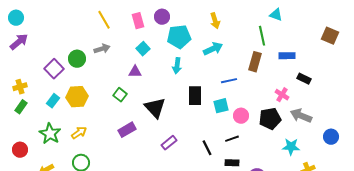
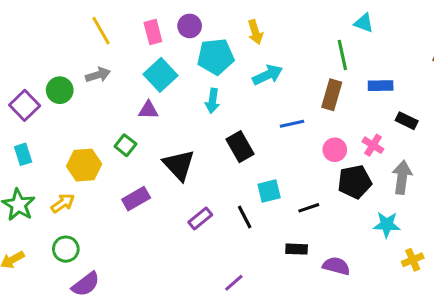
yellow arrow: (215, 21) -> (255, 32), moved
cyan square: (143, 49) -> (161, 75), size x1.5
black rectangle: (195, 96) -> (240, 147), turned -30
yellow hexagon: (77, 97) -> (84, 165), moved
cyan rectangle: (53, 101) -> (23, 154), turned -56
cyan square: (221, 106) -> (269, 191), moved
pink circle: (241, 116) -> (335, 150), moved
gray arrow: (301, 116) -> (402, 177), turned 75
black line: (232, 139) -> (309, 208), moved
black line: (207, 148) -> (245, 217), moved

